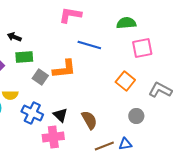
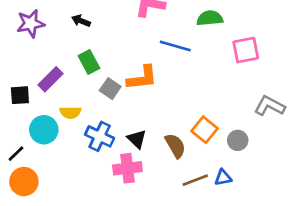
green semicircle: (126, 23) -> (210, 18), moved
black arrow: (14, 37) -> (81, 21), moved
green rectangle: (24, 57) -> (89, 62), turned 66
orange square: (125, 81) -> (205, 130), moved

